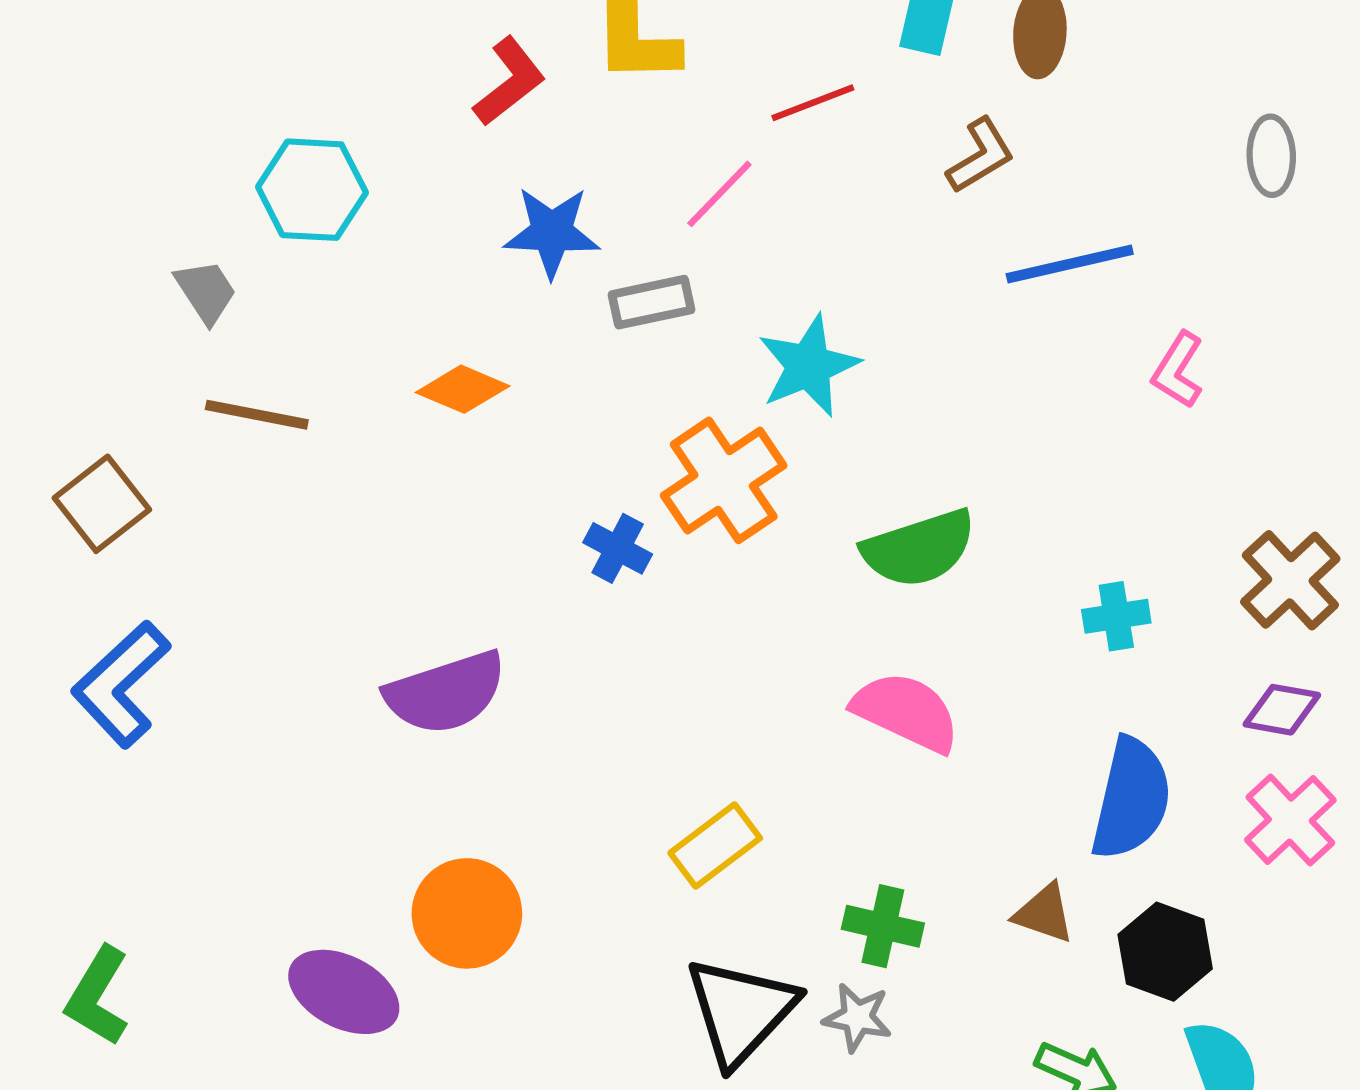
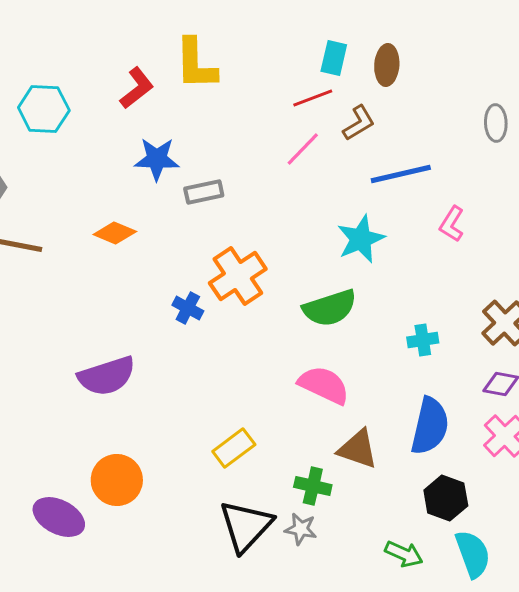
red line: (813, 103) -> (313, 98), moved
cyan hexagon: (312, 190) -> (44, 109), moved
pink line: (719, 194) -> (303, 149), moved
cyan star: (809, 366) -> (361, 239), moved
brown triangle: (1044, 913) -> (358, 449), moved, size x1.4

